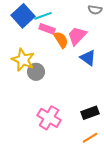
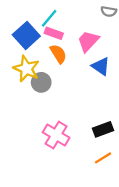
blue square: (23, 16) -> (26, 35), moved
cyan line: (43, 16) -> (49, 18), turned -30
orange semicircle: (61, 40) -> (58, 54), moved

